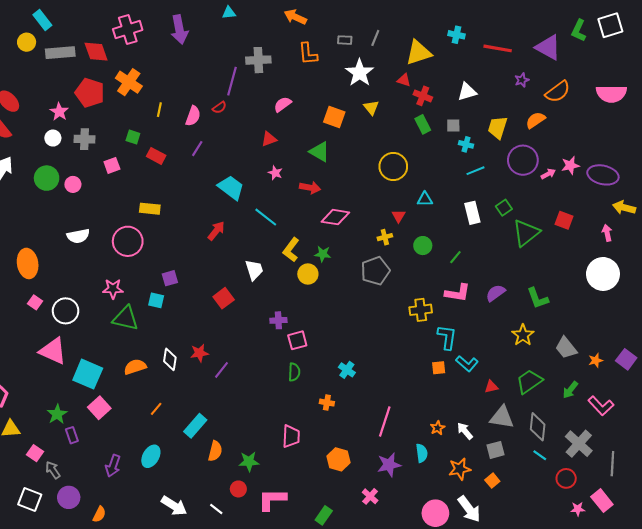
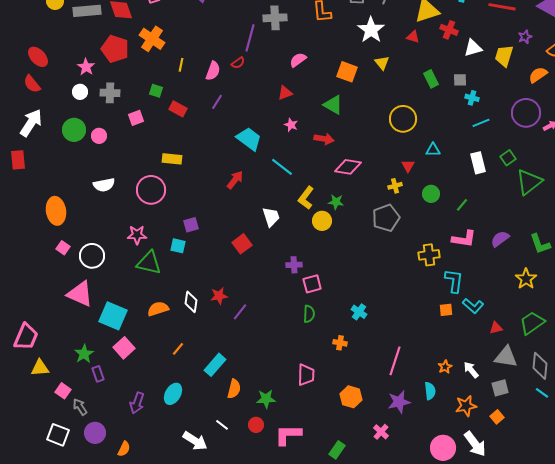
red cross: (423, 96) -> (449, 30), moved
yellow trapezoid: (498, 128) -> (504, 56), moved
white line: (216, 509) -> (222, 425), moved

